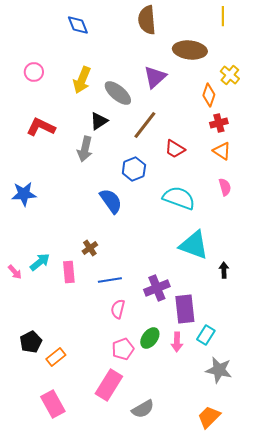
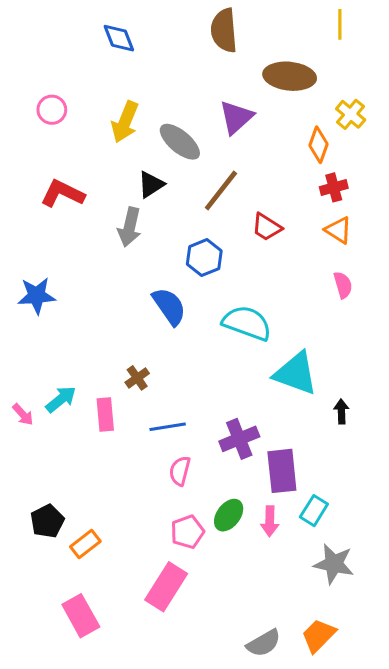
cyan semicircle: (179, 198) -> (247, 323), moved
gray semicircle: (143, 409) -> (264, 643), moved

